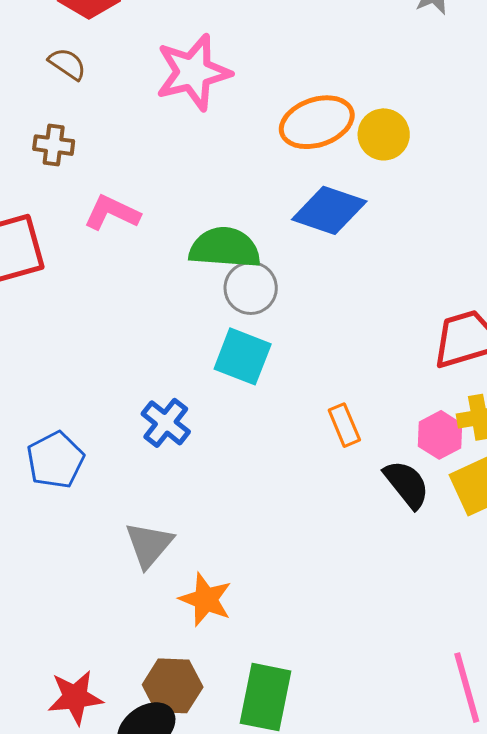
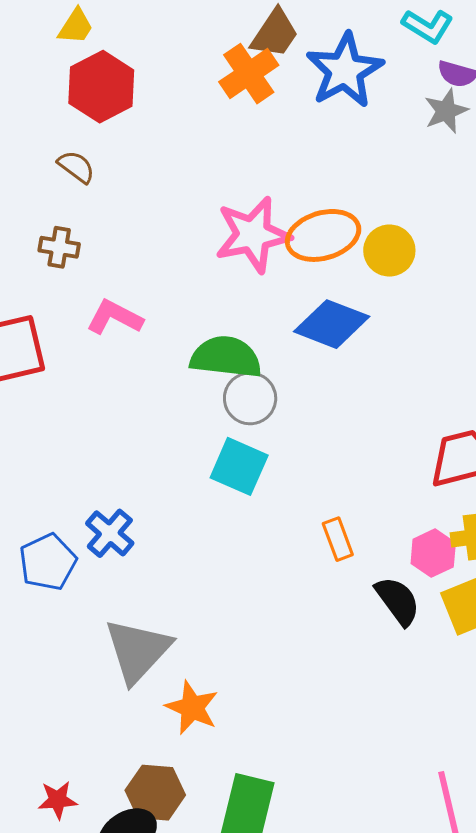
pink star: (193, 72) -> (253, 235), moved
blue cross: (166, 423) -> (110, 533), moved
gray triangle: (149, 545) -> (138, 651), size x1.4
red star: (75, 697) -> (58, 800), size x0.7

